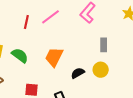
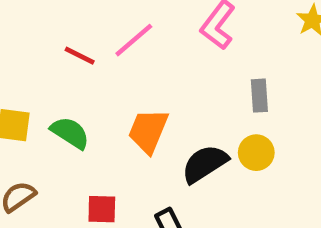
red line: (26, 22) -> (80, 56), turned -72
black semicircle: (78, 73) -> (205, 164), size x1.5

